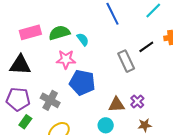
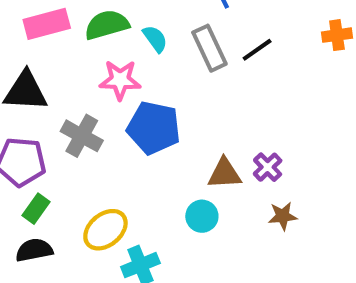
black line: (146, 47) -> (257, 50), moved
gray rectangle: (126, 61) -> (209, 48), moved
gray cross: (50, 100) -> (82, 136), moved

